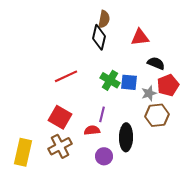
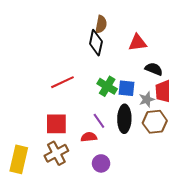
purple line: (102, 114) -> (99, 121), turned -49
red square: (60, 117) -> (56, 124), turned -30
black ellipse: (126, 137) -> (124, 119), moved

